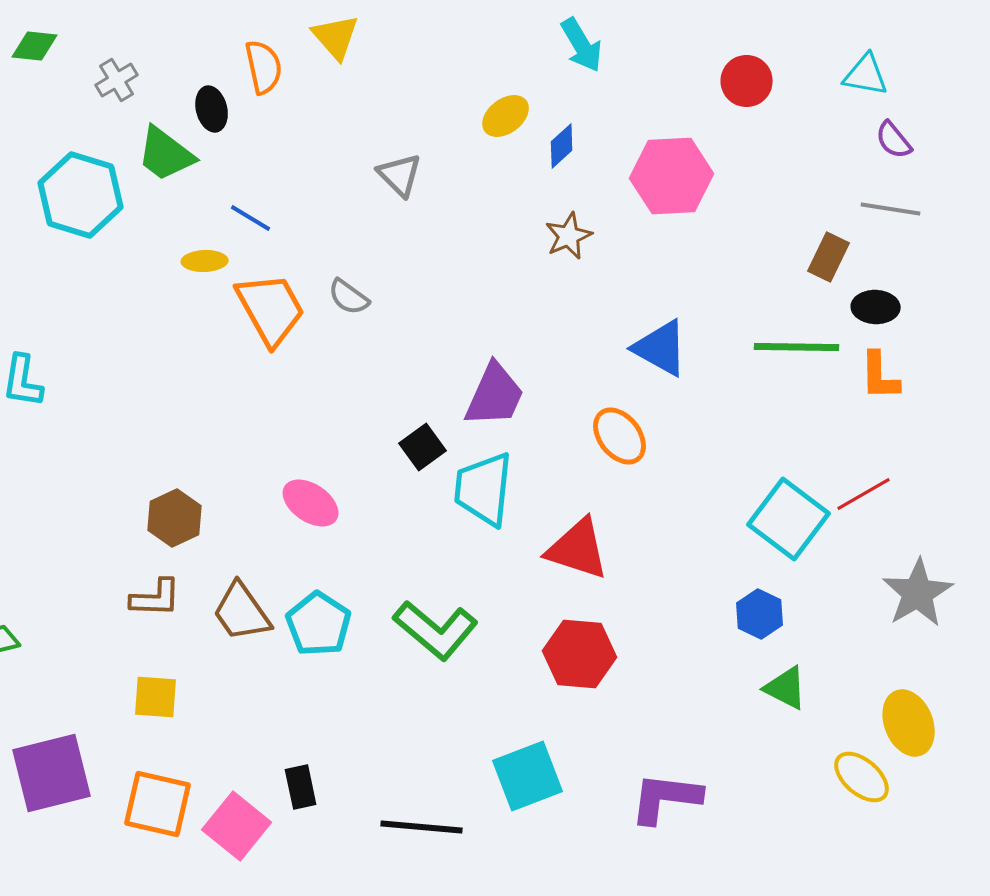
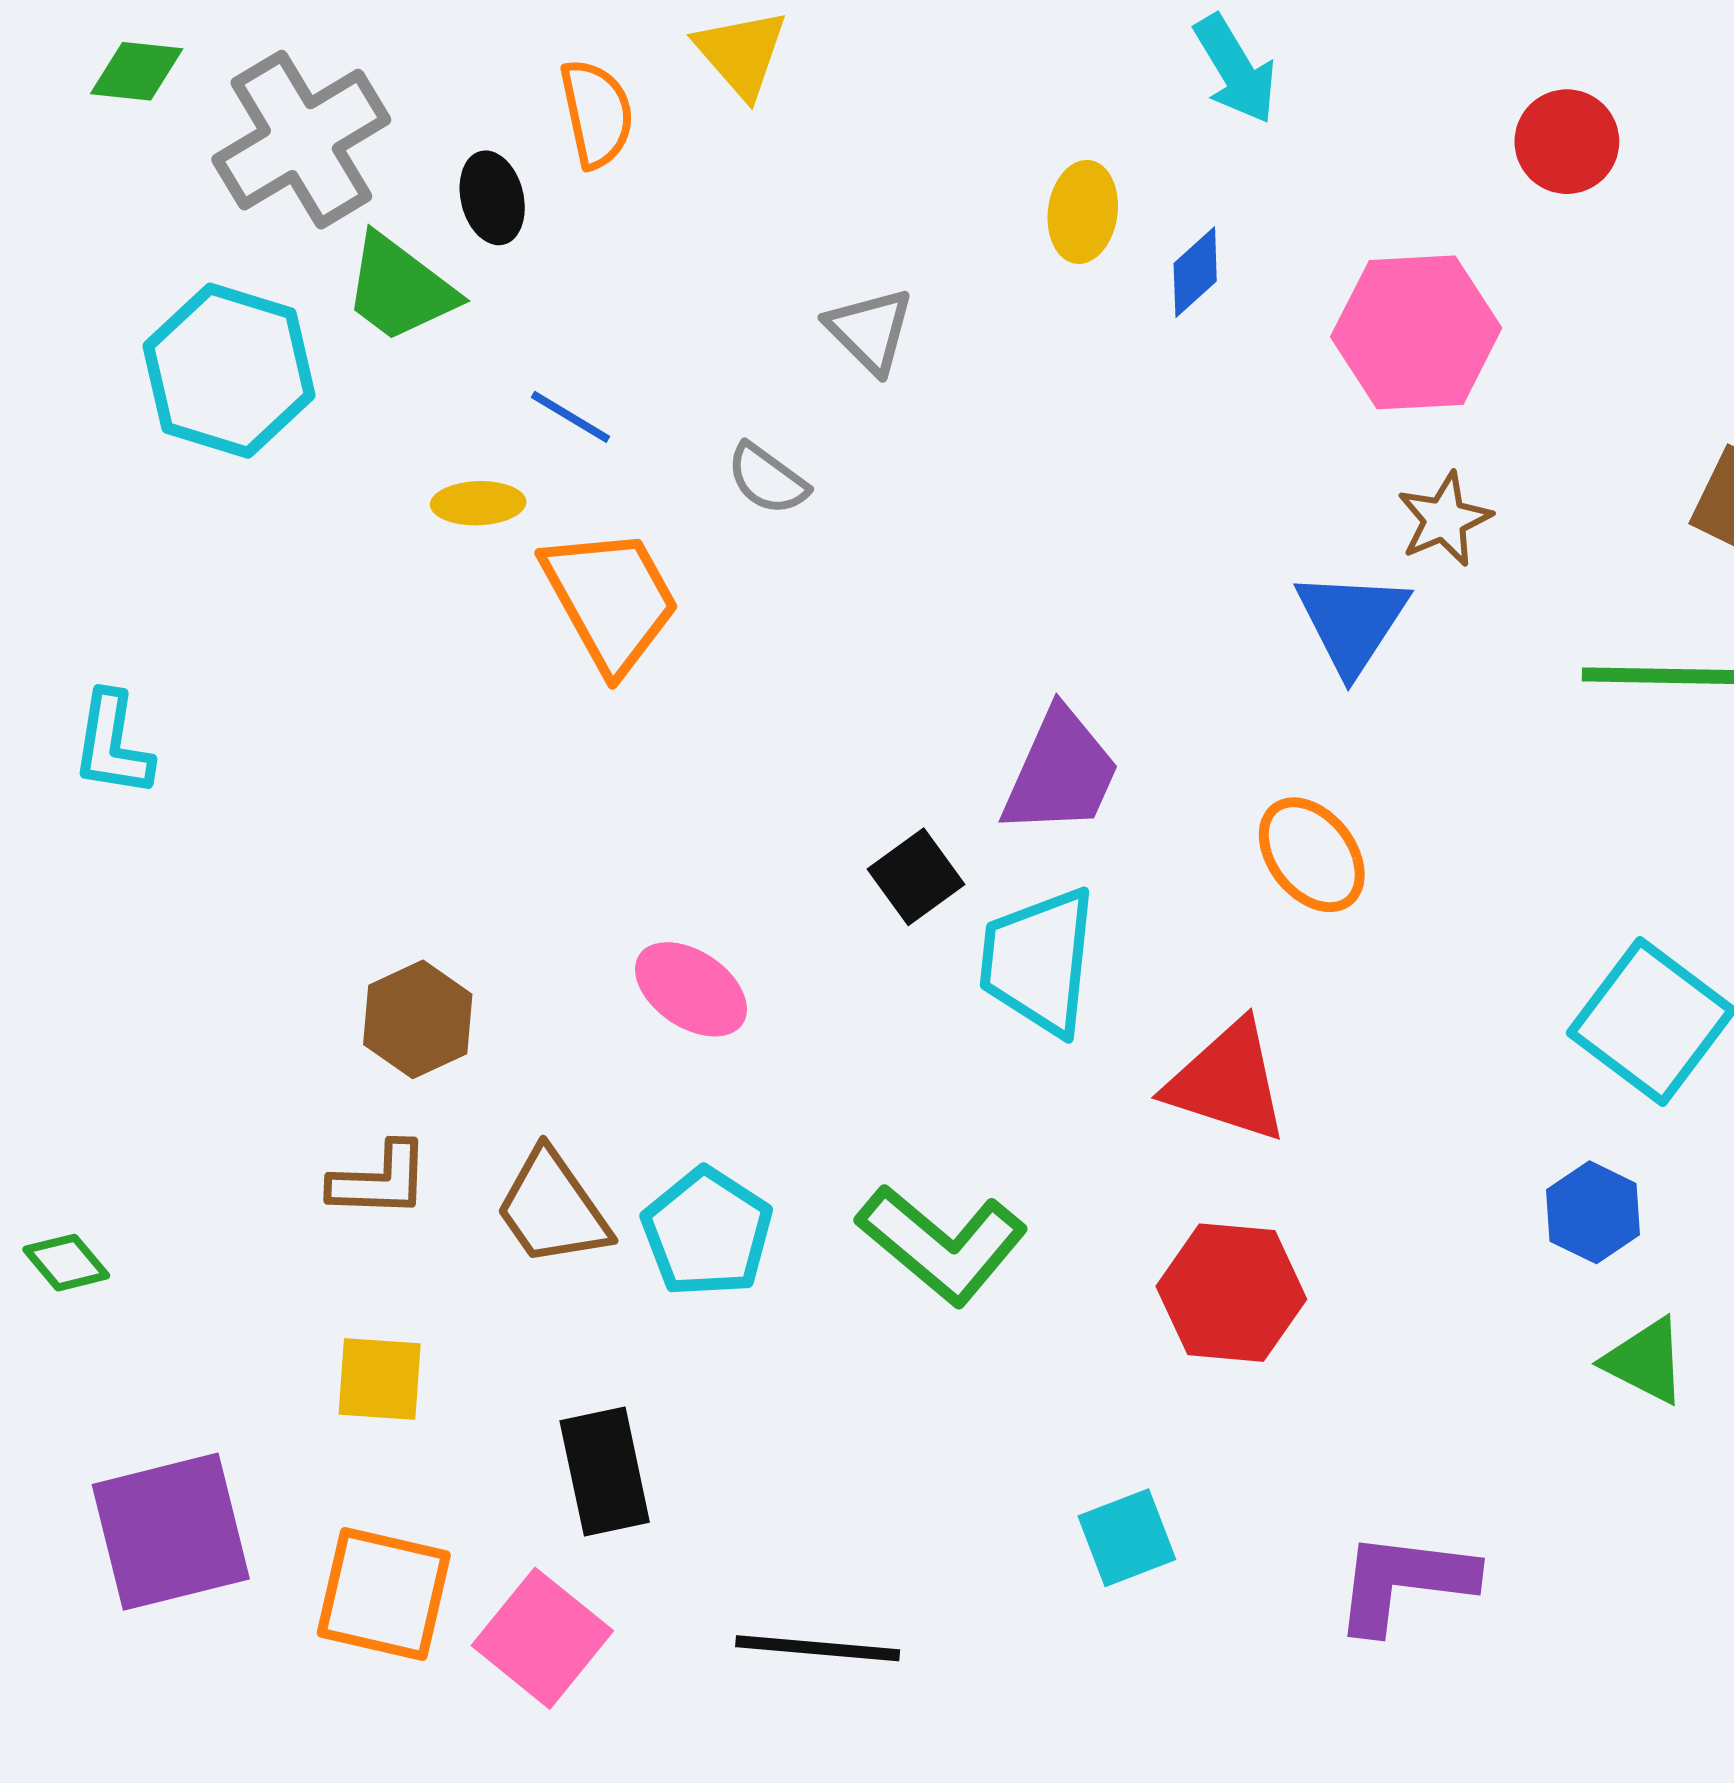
gray cross: (117, 80) -> (301, 140), size x2.0
yellow ellipse: (506, 116) -> (1083, 212), turned -45
brown star: (569, 236) -> (1444, 519), moved
gray semicircle: (349, 297) -> (767, 479), moved
blue triangle: (661, 348) -> (1352, 622), moved, turned 34
cyan square: (528, 776) -> (1127, 1538), size x0.7
black rectangle: (301, 787) -> (605, 1471), moved, size x1.4
black line: (422, 827) -> (818, 1648), moved

